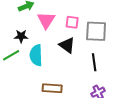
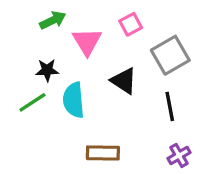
pink square: (72, 22) -> (131, 24), moved, turned -32
gray square: (96, 31) -> (170, 55), turned -30

